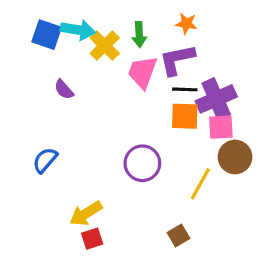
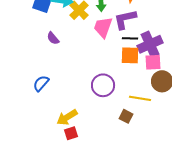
yellow line: (200, 184) -> (140, 98), turned 70
brown square: (178, 235) -> (126, 116), moved, turned -32

